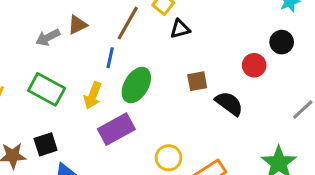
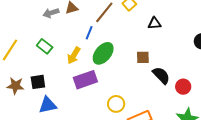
black triangle: (180, 29) -> (154, 23), moved
red circle: (254, 65) -> (183, 87), moved
green rectangle: (47, 89) -> (45, 46), size x0.7

